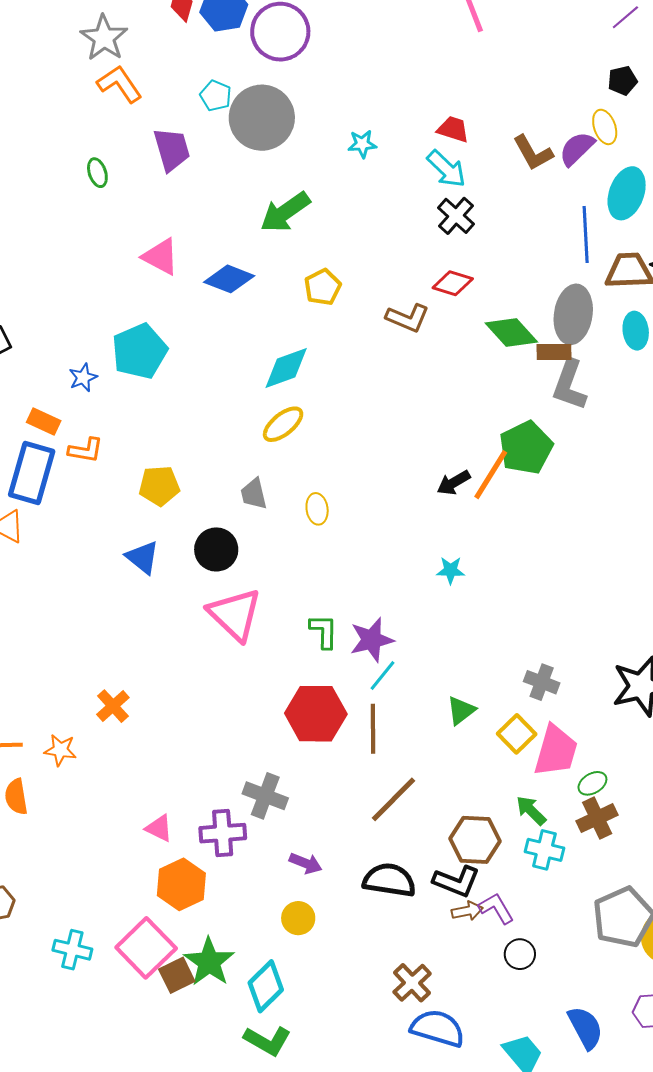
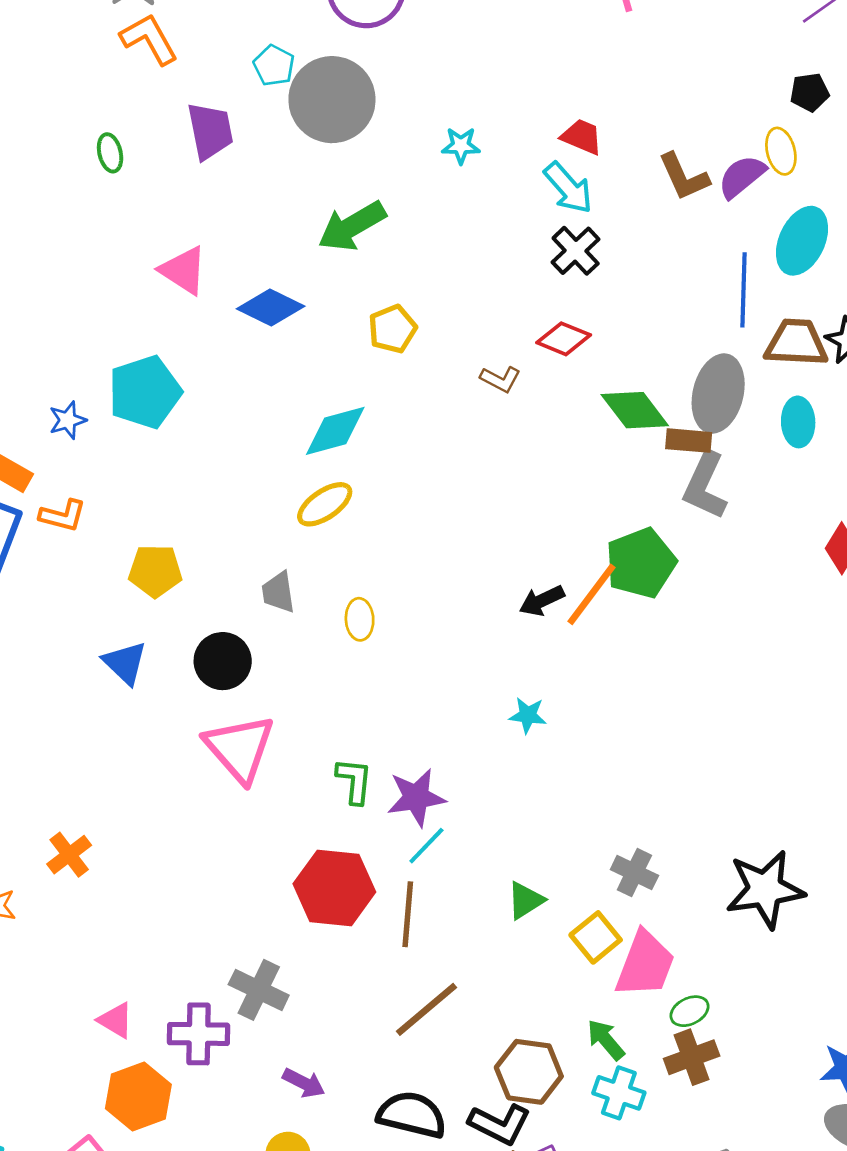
brown L-shape: (408, 318) -> (500, 379), size x0.7

